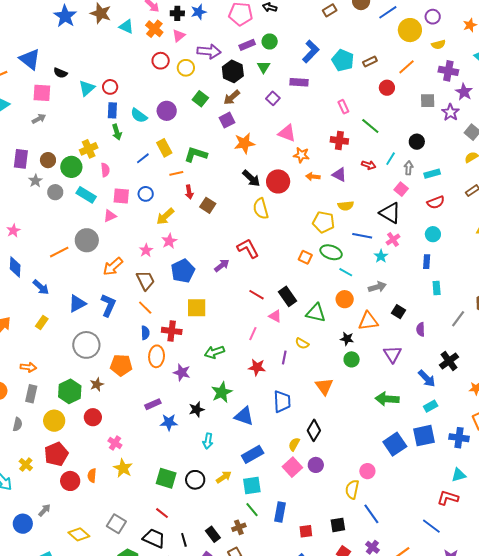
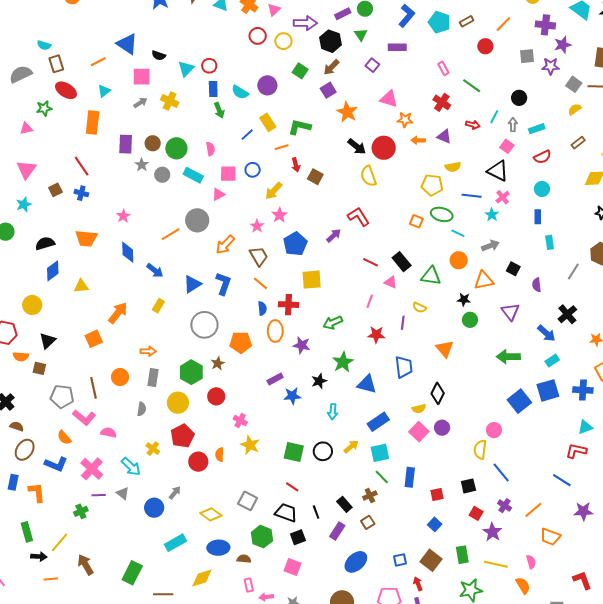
purple star: (464, 92) -> (563, 45), turned 30
purple star: (450, 112) -> (551, 66), turned -30
red cross: (339, 140) -> (442, 102), turned 30
orange star: (244, 143) -> (347, 112), turned -30
yellow cross: (89, 149) -> (170, 101), moved, turned -36
yellow semicircle: (294, 444) -> (419, 409), turned -128

